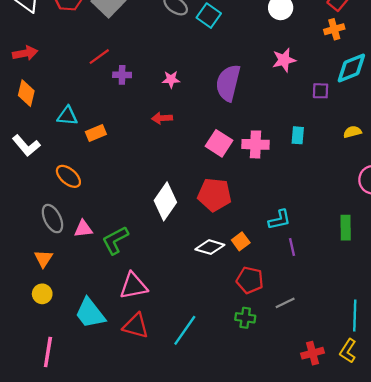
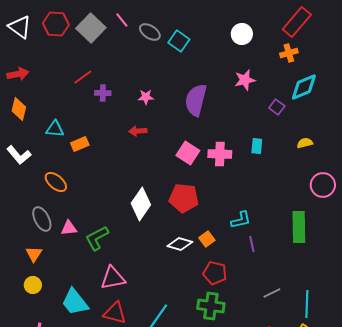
purple square: (321, 91) -> (277, 107), turned 35
green rectangle: (346, 228) -> (299, 227), size x1.4
gray line: (285, 303) -> (272, 293), moved
green cross: (245, 318) -> (211, 306), size x1.5

